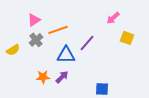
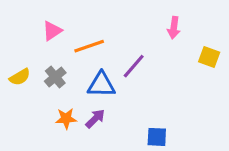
pink arrow: (113, 18) -> (174, 28), turned -40
yellow square: (127, 38) -> (209, 57), moved
gray cross: (36, 40) -> (55, 77), moved

